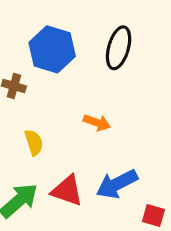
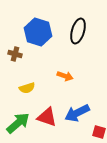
yellow semicircle: (34, 142) -> (27, 88), turned 91

